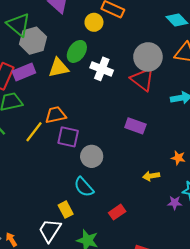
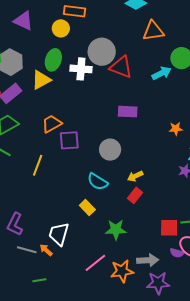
gray circle: (148, 57) -> (102, 52), moved
yellow line: (34, 132) -> (38, 165), moved
gray circle: (92, 156) -> (110, 150), moved
yellow arrow: (151, 176) -> (135, 176), moved
white trapezoid: (50, 230) -> (59, 234), moved

